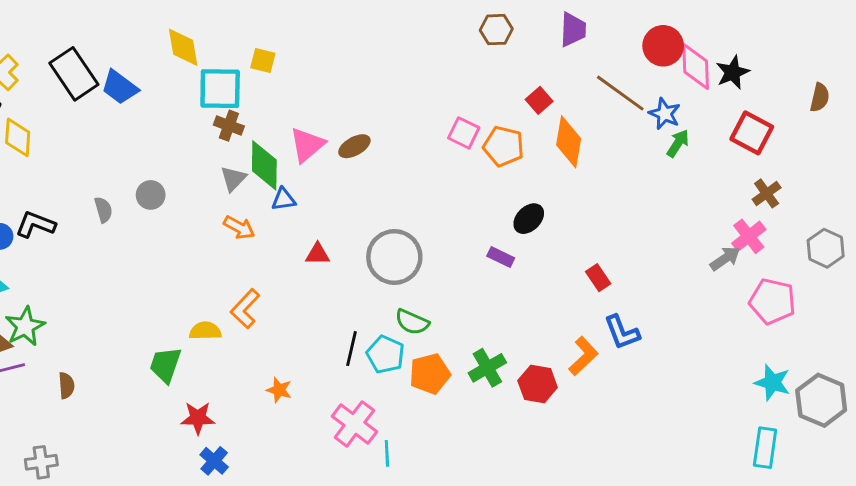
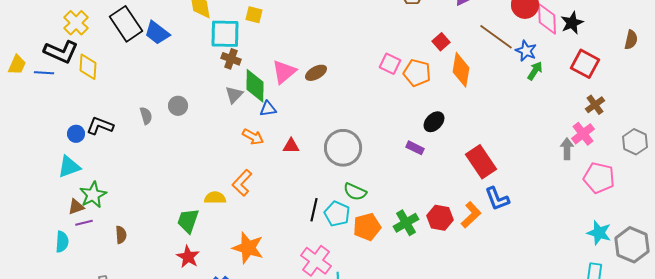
orange arrow: (239, 227) -> (253, 137), moved
gray arrow: (725, 258) -> (567, 149), turned -55
red rectangle: (598, 278) -> (481, 162), size x1.8
red hexagon: (538, 384) -> (440, 218), moved
orange star: (279, 390) -> (248, 248), moved, size x1.8
red star: (198, 418) -> (188, 257), moved, turned 30

